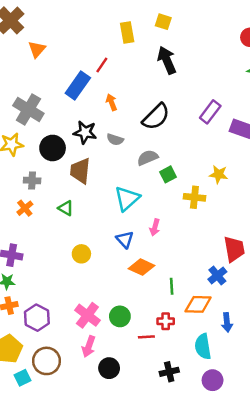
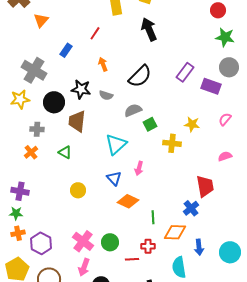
blue rectangle: (78, 85) -> (66, 50), moved, size x0.6

